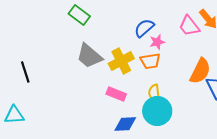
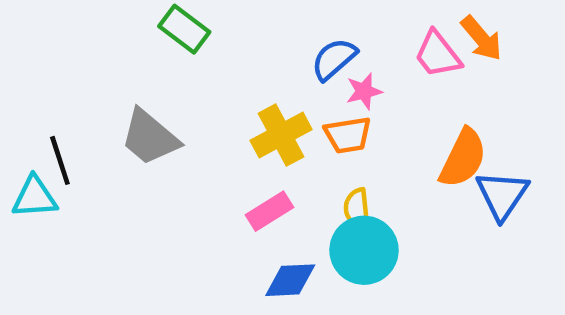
gray trapezoid: (89, 56) -> (150, 137), moved
pink rectangle: (116, 94) -> (270, 211), turned -54
cyan triangle: (14, 115) -> (35, 197), moved

